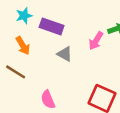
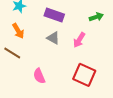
purple rectangle: (52, 26) -> (54, 15), moved
pink arrow: (96, 41) -> (79, 40), moved

